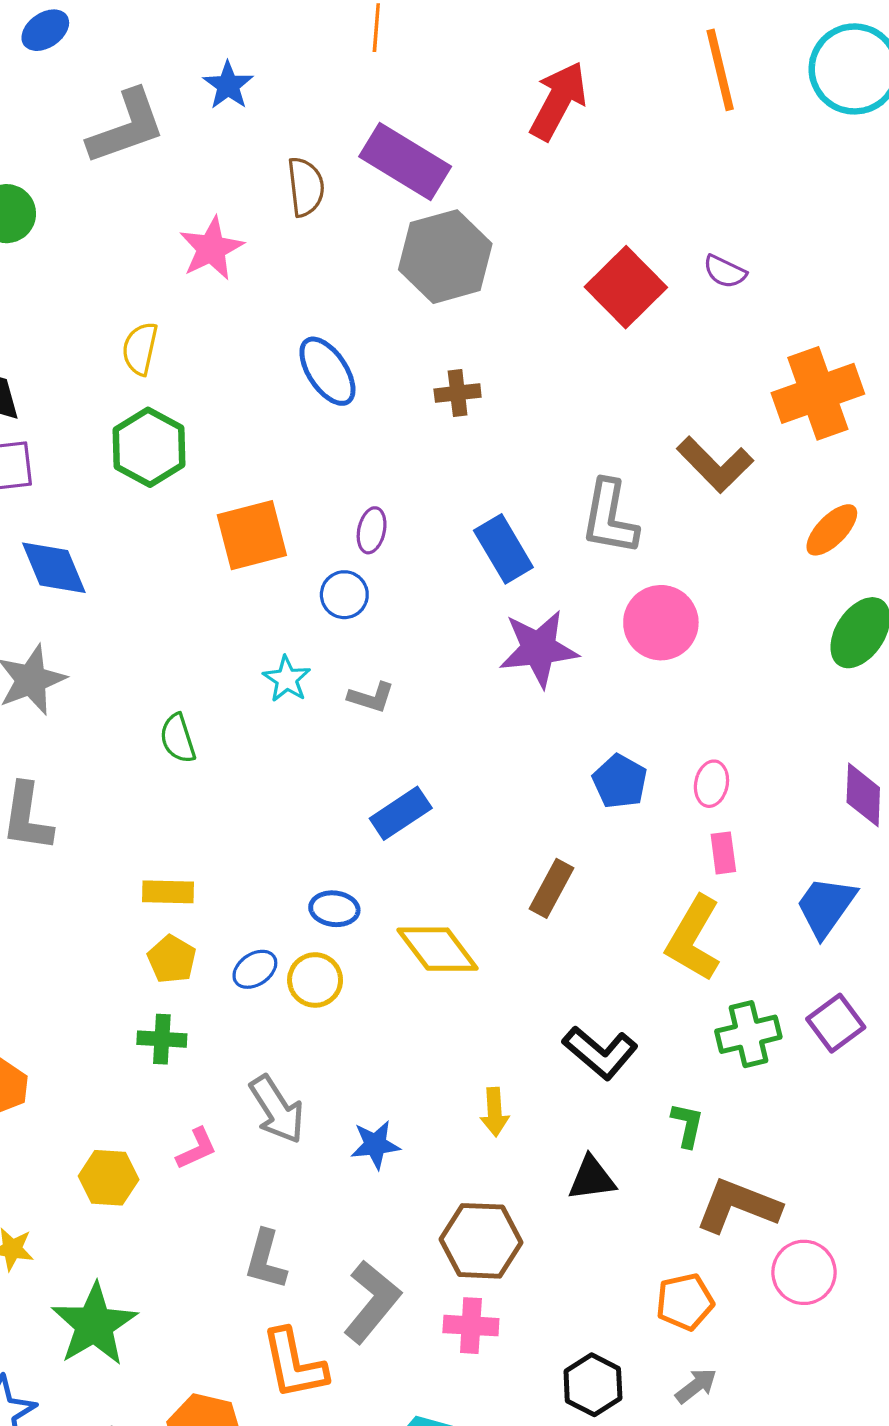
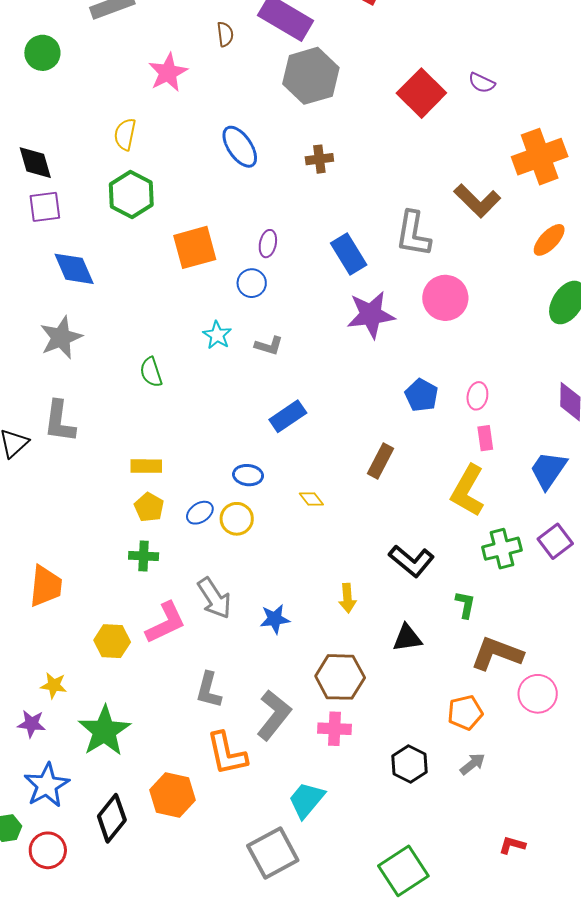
brown semicircle: (306, 187) -> (225, 34), size x0.7
yellow diamond: (438, 949) -> (311, 499), size x0.5
pink L-shape: (197, 1149) -> (166, 623), size x1.6

